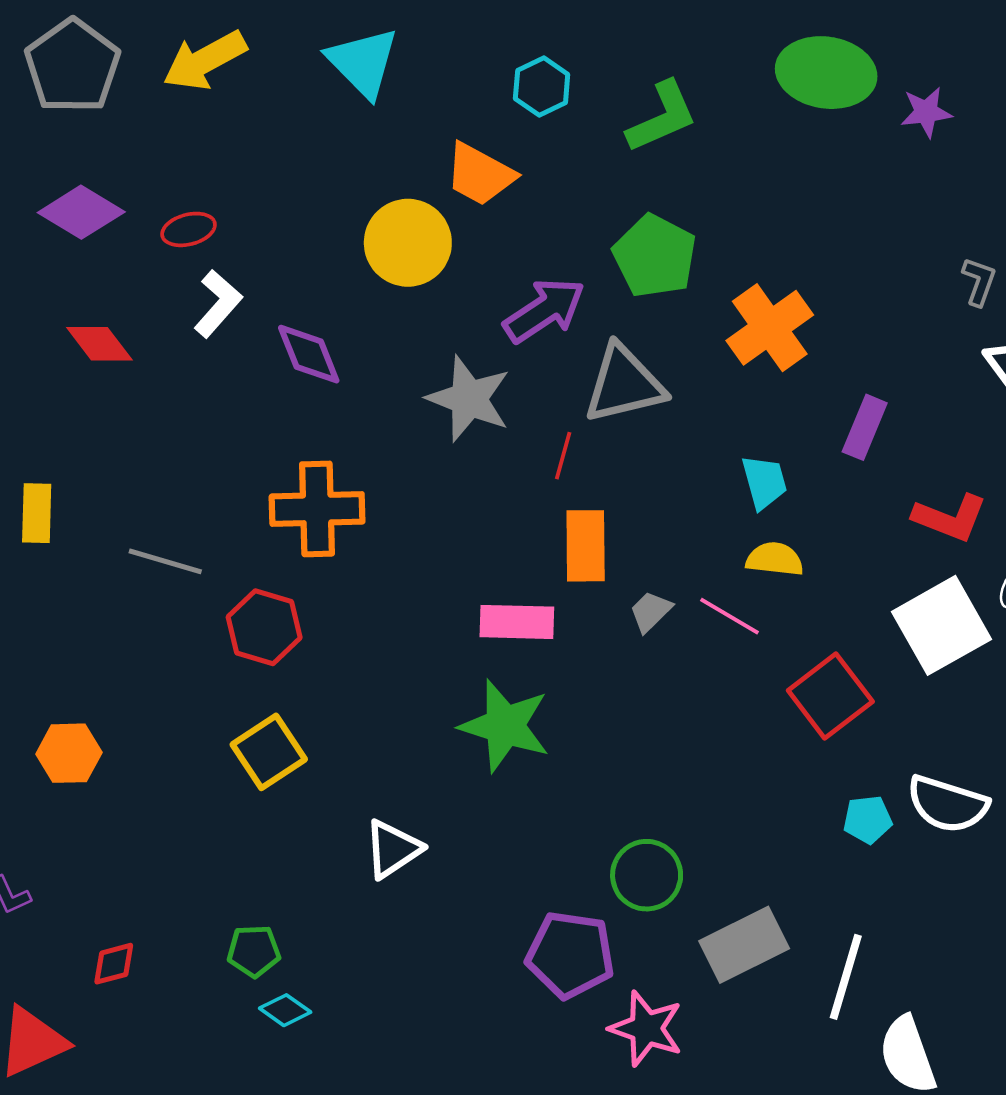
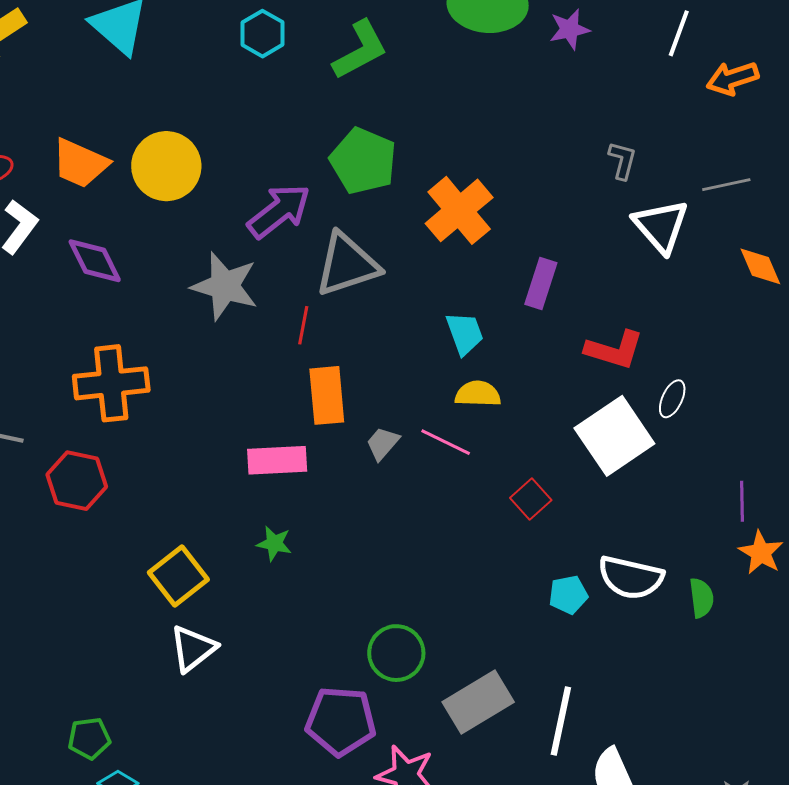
orange trapezoid: (480, 174) -> (80, 163), moved
red square: (830, 696) -> (531, 499), size x0.6
green star: (505, 726) -> (274, 543), size x0.5
yellow square: (269, 752) -> (178, 576), moved

